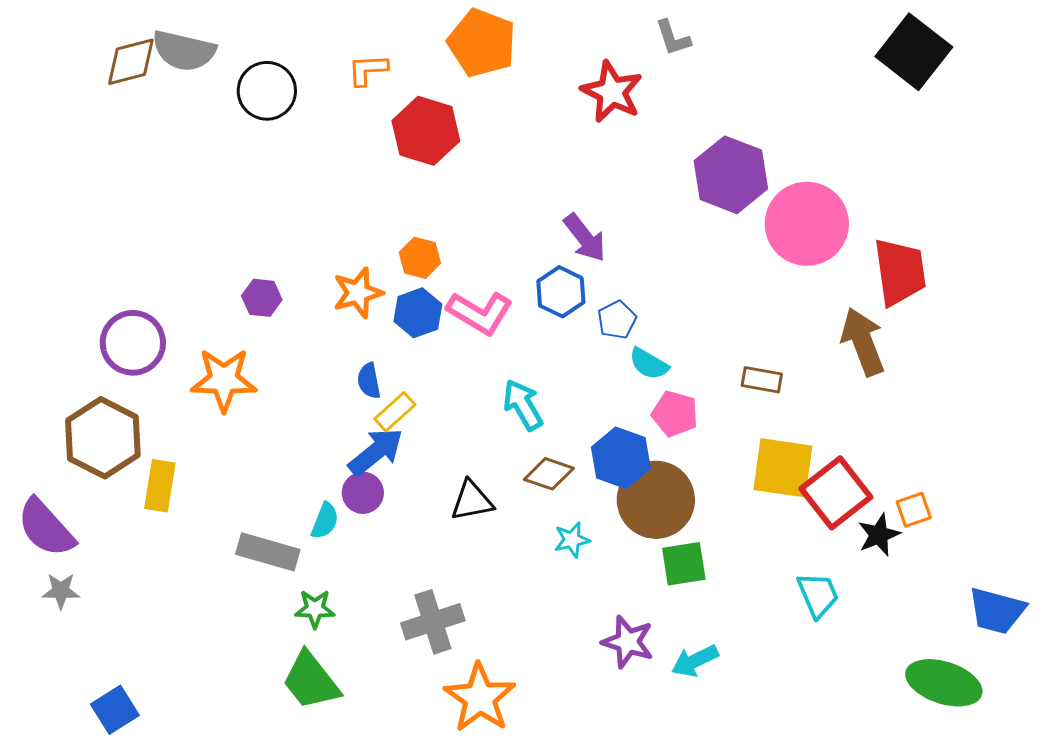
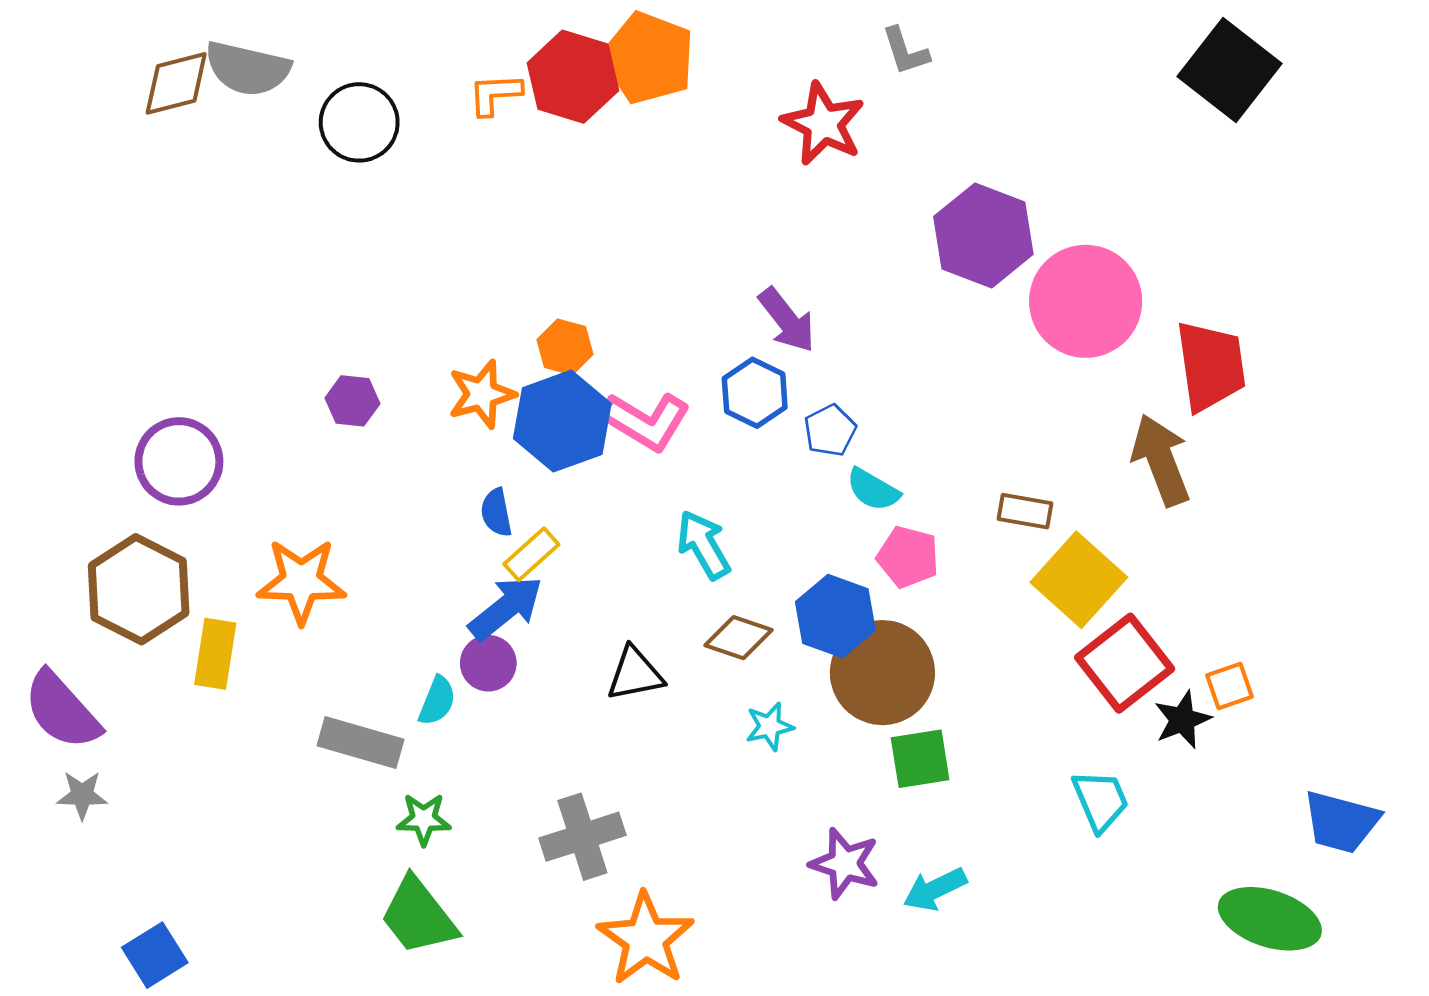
red hexagon: (426, 131) -> (573, 77), moved
blue hexagon: (418, 313) -> (562, 421), size x1.5
orange star: (224, 380) -> (301, 581), moved
yellow square: (783, 468) -> (1079, 580), moved, turned 34

